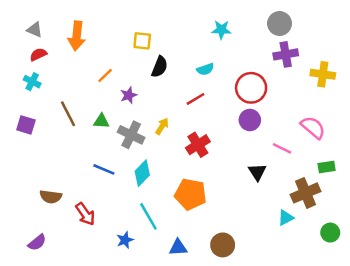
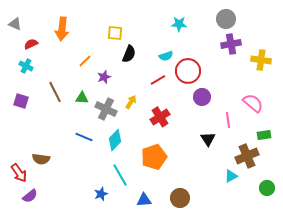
gray triangle: (35, 30) -> (15, 24), moved
red circle: (251, 88) -> (188, 71), moved
pink line: (282, 148) -> (228, 120), turned 56
orange pentagon: (190, 194) -> (154, 157), turned -30
red arrow: (85, 214) -> (19, 173), moved

